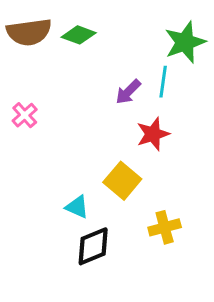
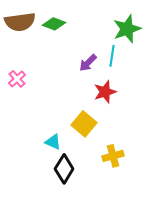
black diamond: (93, 246) -> (64, 169), turned -36

